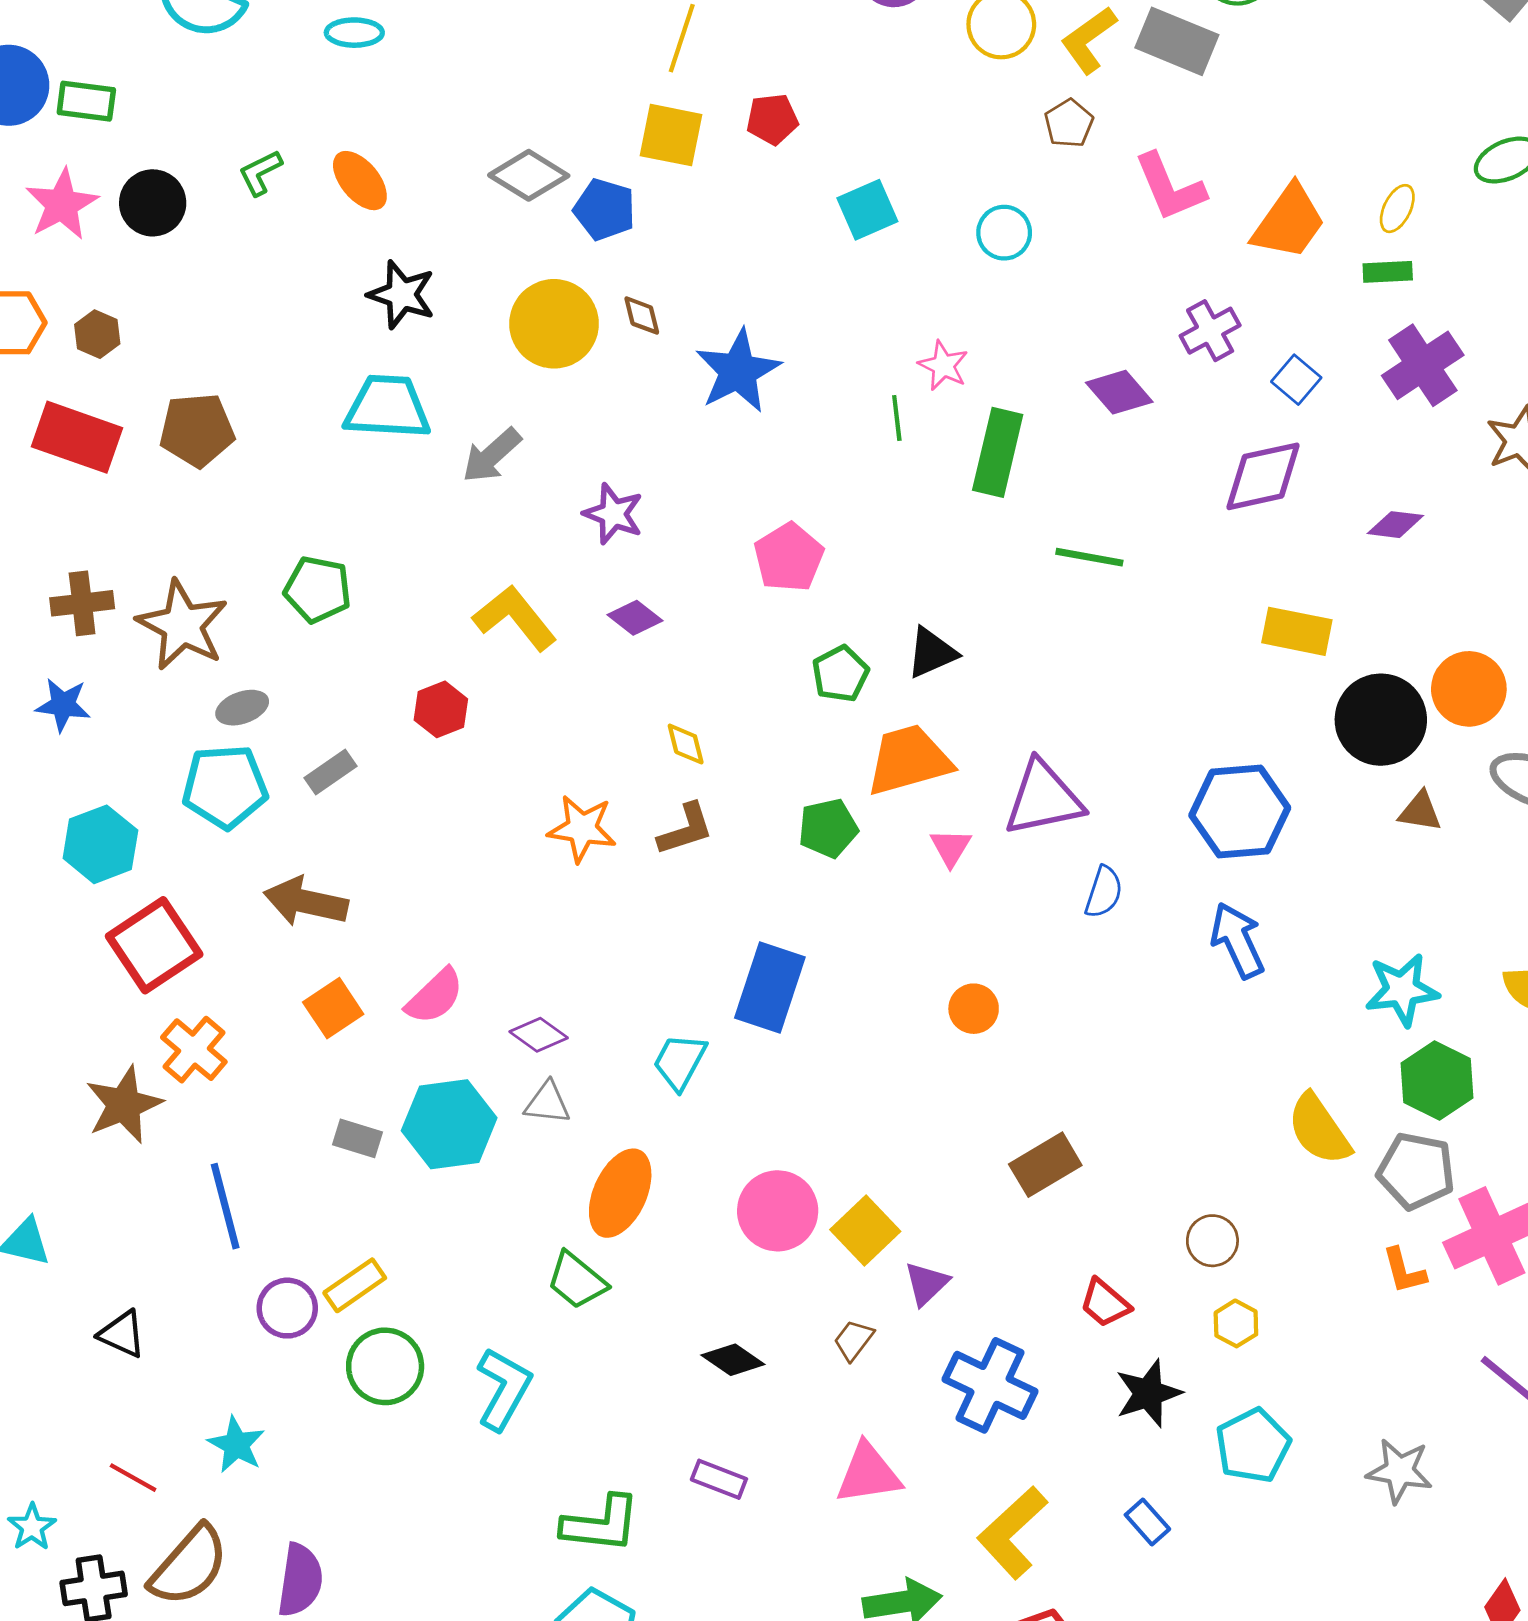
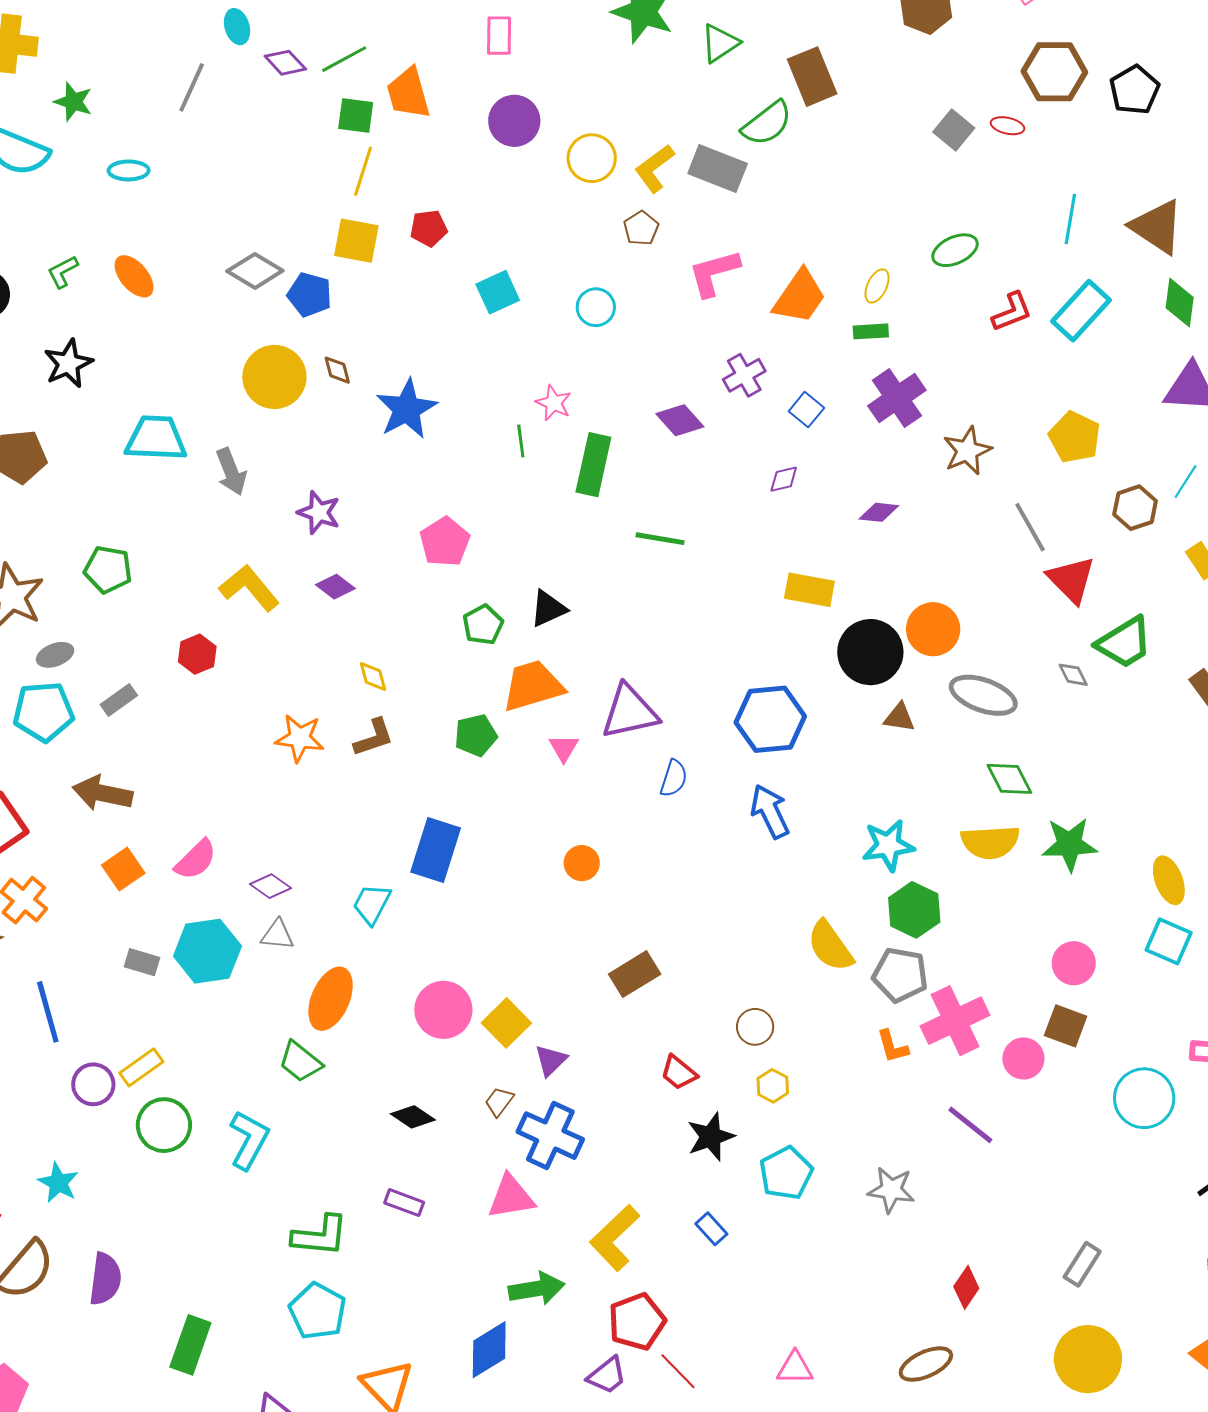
pink L-shape: (1170, 187) -> (714, 273), turned 98
black star: (402, 295) -> (68, 364), moved, turned 30
gray arrow: (492, 455) -> (231, 472), turned -69
purple diamond: (1263, 476) -> (784, 479), size x0.5
blue cross: (990, 1385) -> (550, 1136), moved

